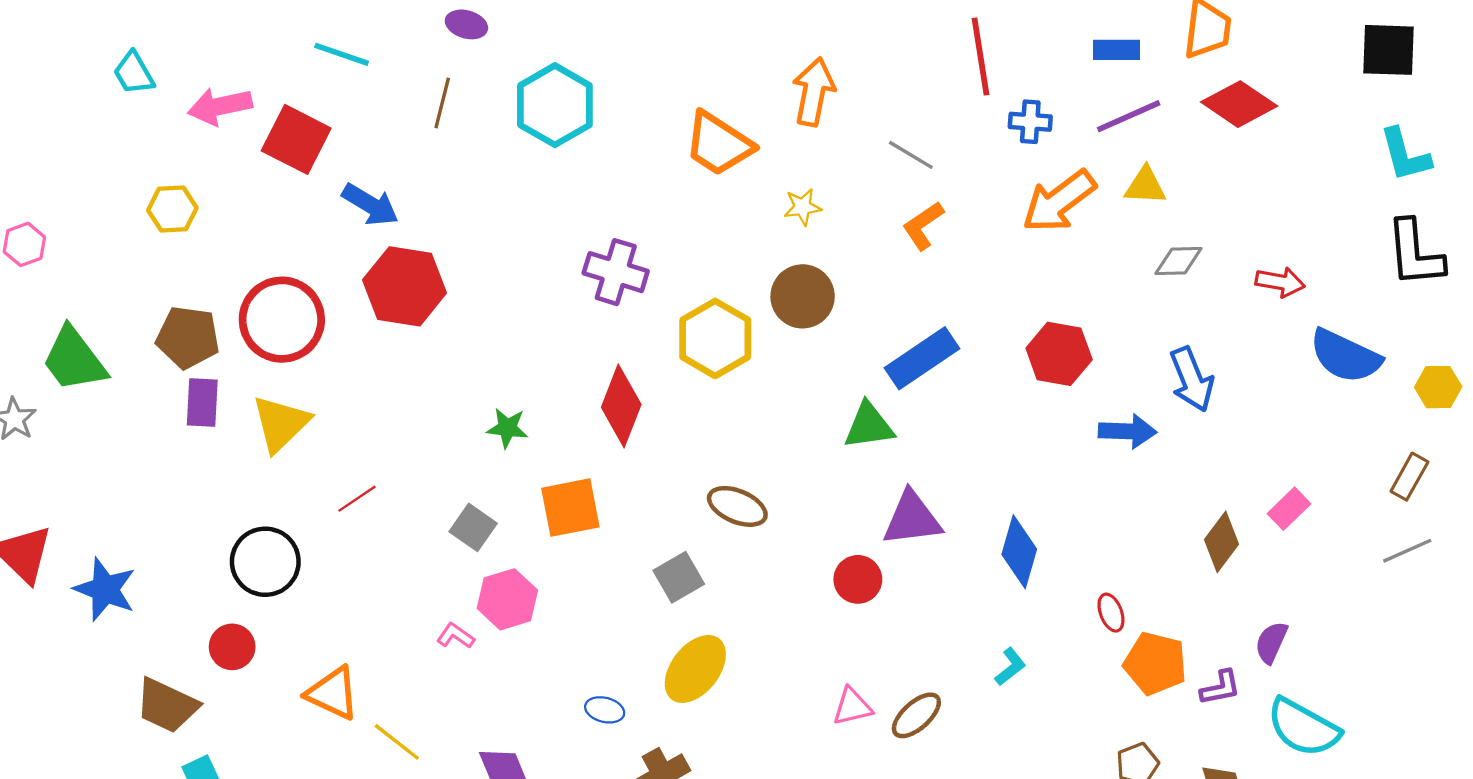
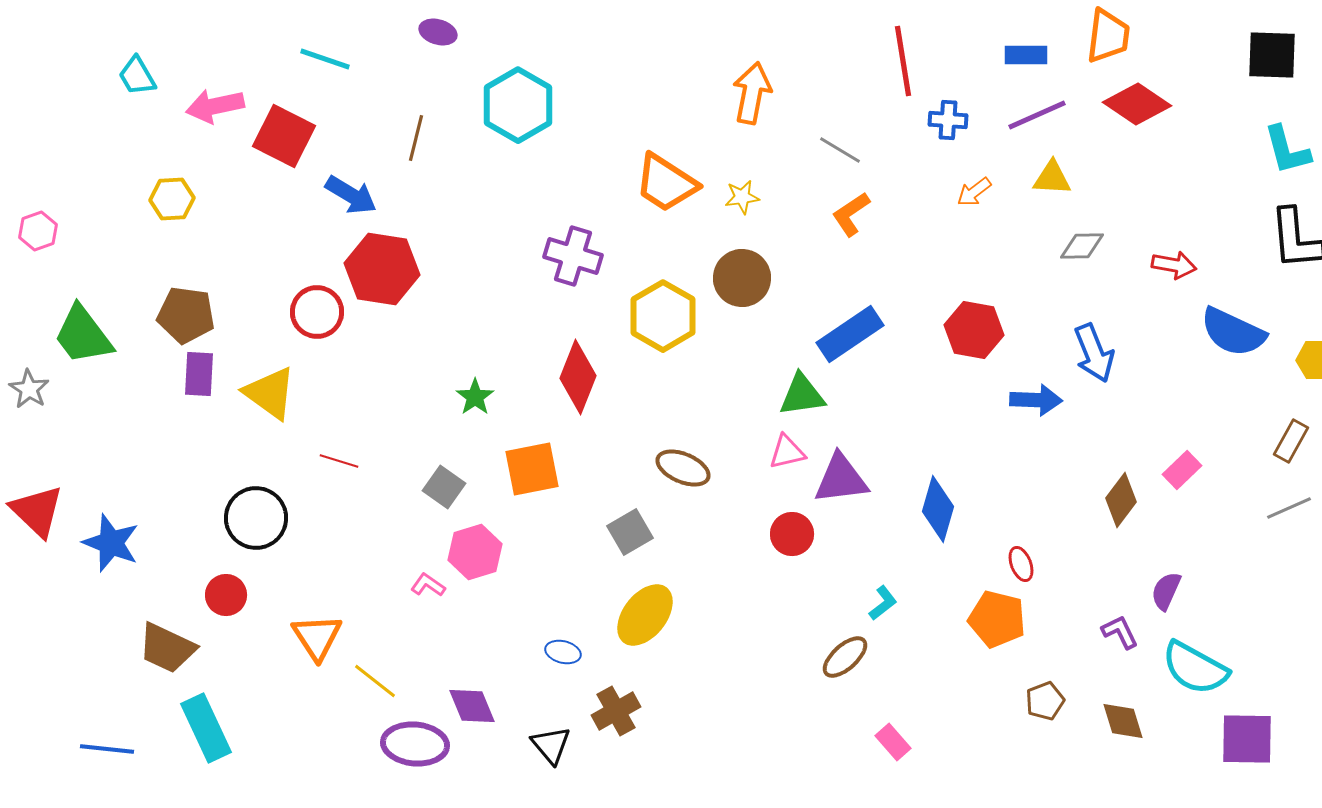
brown line: (442, 103) -> (416, 138), moved
orange trapezoid: (719, 144) -> (666, 183), moved
orange arrow: (1059, 201) -> (974, 192), size x0.5
red circle: (282, 320) -> (317, 312), moved, size x0.7
yellow triangle: (281, 424) -> (270, 393), turned -40
green star: (507, 428) -> (475, 397), turned 30
red line: (357, 499) -> (339, 461), turned 51
orange pentagon: (1155, 663) -> (997, 619), moved
cyan L-shape: (1010, 667) -> (883, 603), moved
purple L-shape: (1220, 688) -> (1120, 632), turned -105
orange triangle: (333, 693) -> (317, 637), turned 32
pink triangle: (852, 707) -> (787, 452), moved

